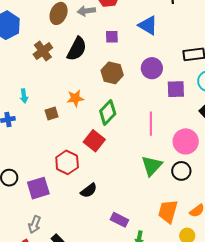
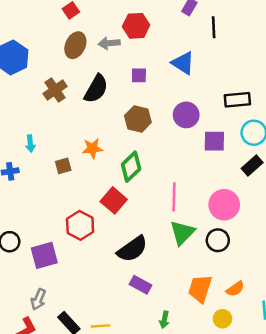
pink line: (151, 124) -> (174, 197), moved
black semicircle: (89, 190) -> (132, 249), moved, size x1.5
purple rectangle: (119, 220) -> (140, 285), moved

